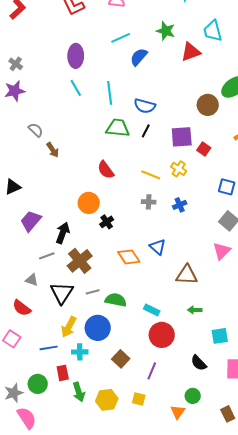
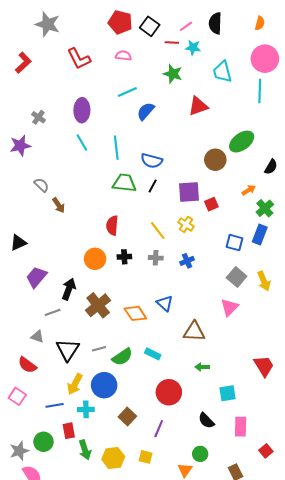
green star: (166, 31) -> (173, 74), moved
cyan trapezoid: (213, 31) -> (222, 72), moved
gray cross: (16, 64) -> (38, 117), moved
red square: (204, 149) -> (211, 204), turned 32
red semicircle: (106, 170) -> (112, 225), turned 42
yellow line: (151, 175) -> (158, 230), turned 30
black cross: (107, 222) -> (124, 257), moved, turned 32
brown cross: (80, 261) -> (98, 305), moved
green semicircle: (116, 300) -> (122, 357), turned 135
cyan rectangle: (152, 310) -> (153, 354), moved

